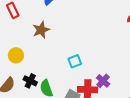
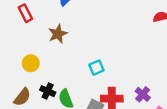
purple cross: (103, 81) -> (143, 94), moved

